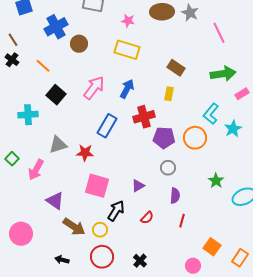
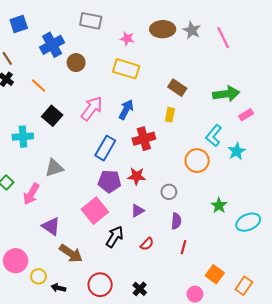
pink line: (219, 33) -> (223, 38), moved
purple pentagon: (164, 138) -> (109, 181), moved
red star: (85, 153) -> (137, 176), moved
pink square: (97, 186) -> (95, 211), turned 35
yellow circle: (100, 230) -> (39, 276), moved

